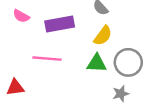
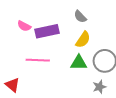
pink semicircle: (21, 16) -> (24, 26), moved
red triangle: (15, 87) -> (12, 85), turned 49

